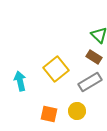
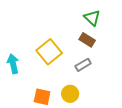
gray rectangle: (90, 82) -> (83, 65), size x0.7

